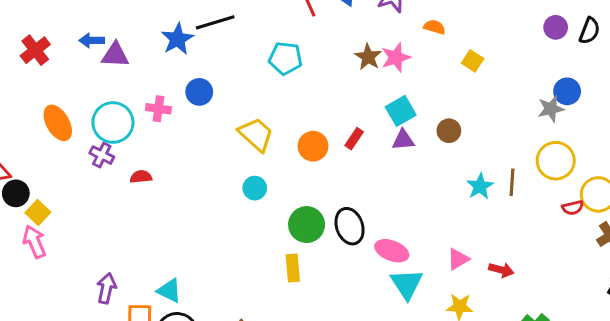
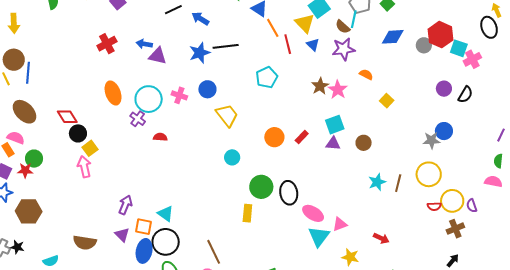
pink star: (396, 57) -> (338, 90), turned -30
cyan pentagon: (285, 58) -> (267, 78), turned 30
yellow trapezoid: (256, 134) -> (227, 115), moved
pink triangle: (458, 259) -> (340, 224), moved

